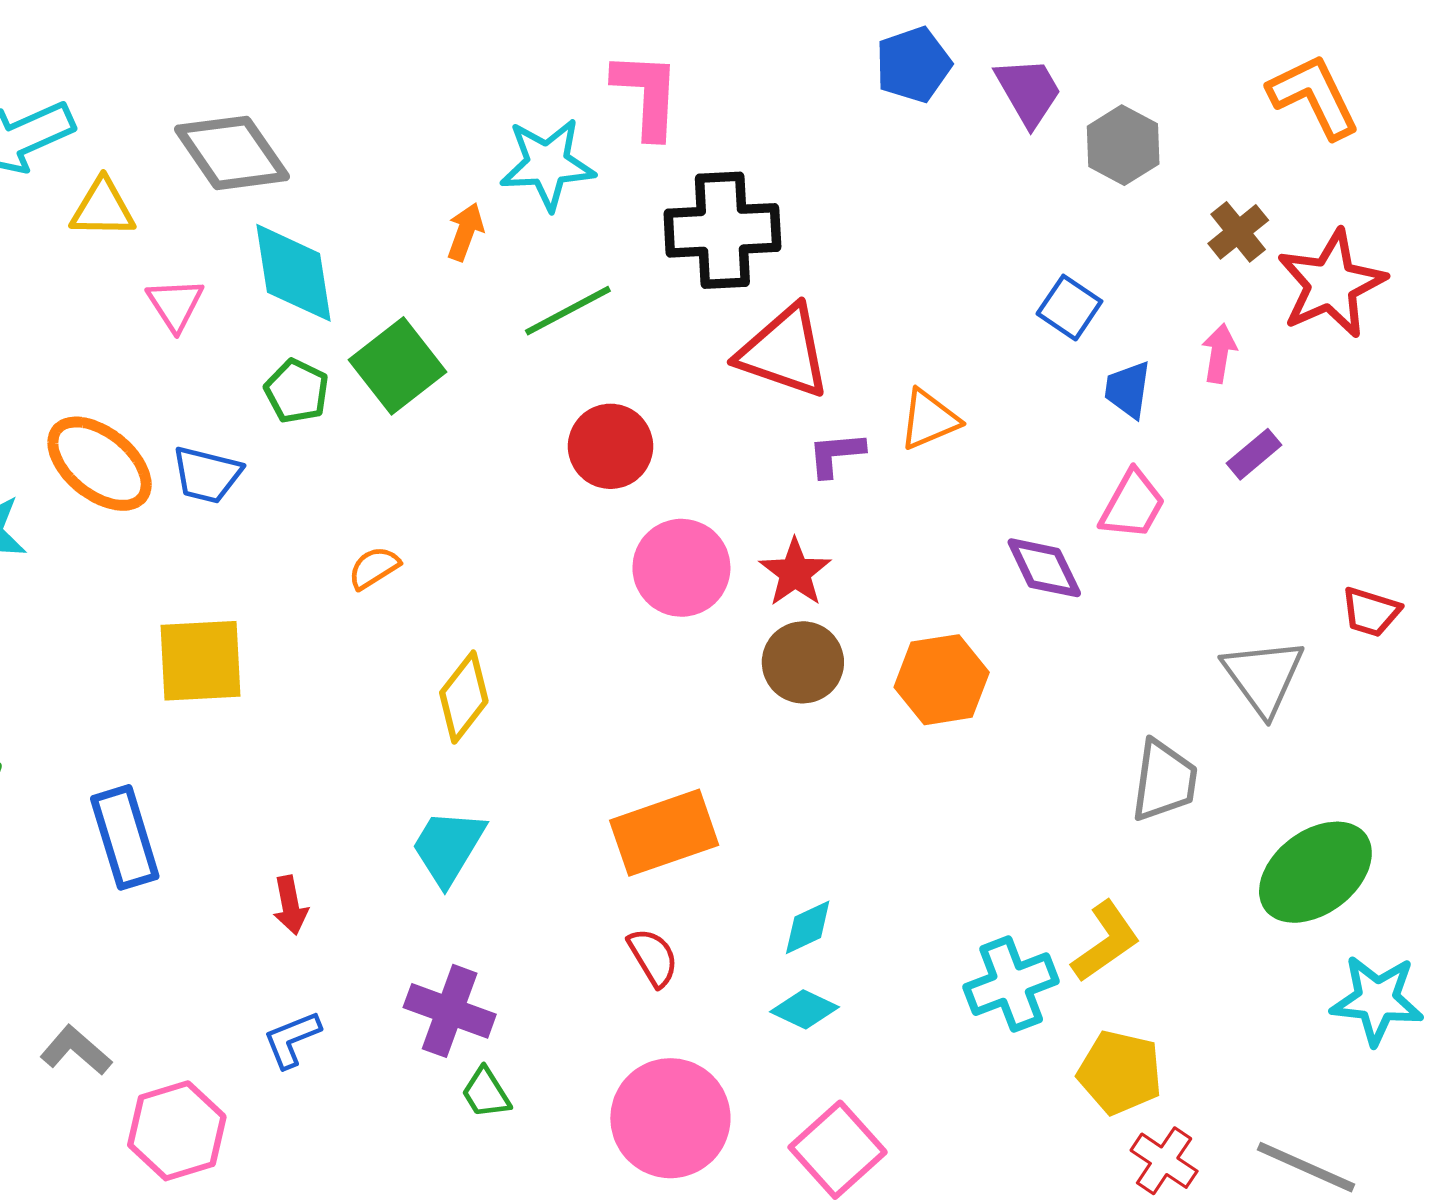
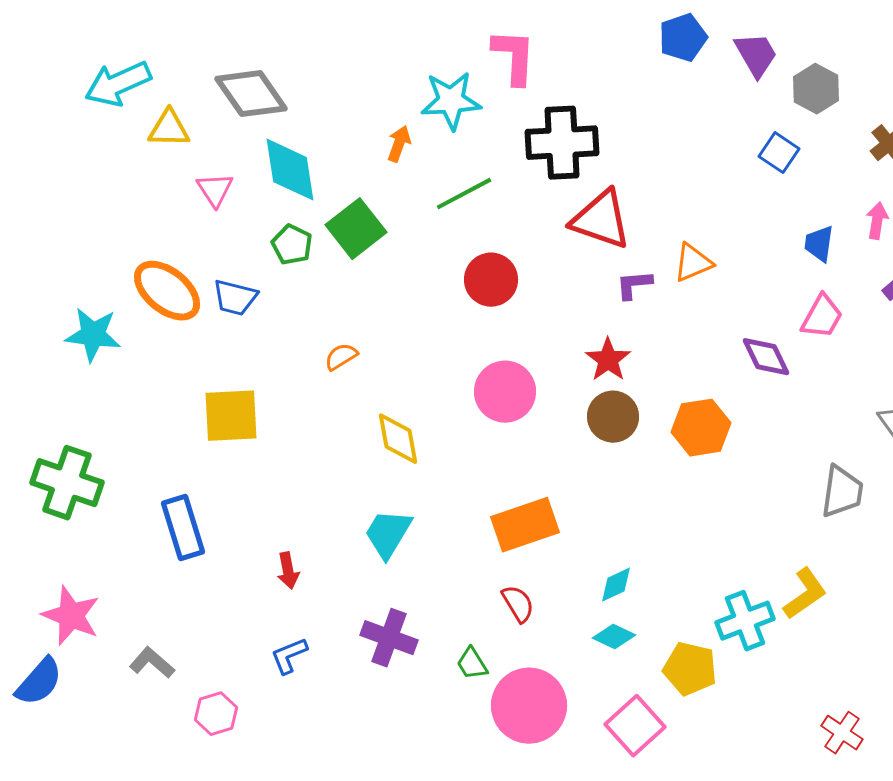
blue square: (1069, 308) -> (779, 153), moved
pink circle: (681, 568) -> (505, 392), moved
yellow diamond: (464, 697) -> (398, 439), turned -48
yellow pentagon: (1120, 1072) -> (690, 669), moved
green trapezoid: (486, 1093) -> (472, 664), moved
pink hexagon: (177, 1131) -> (216, 714), size x0.7

